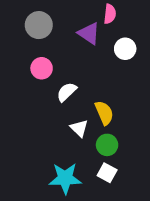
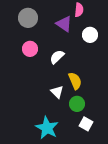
white semicircle: (67, 92) -> (57, 57), moved
white square: (107, 173) -> (86, 124), moved
cyan star: (65, 178) -> (47, 128), turned 30

